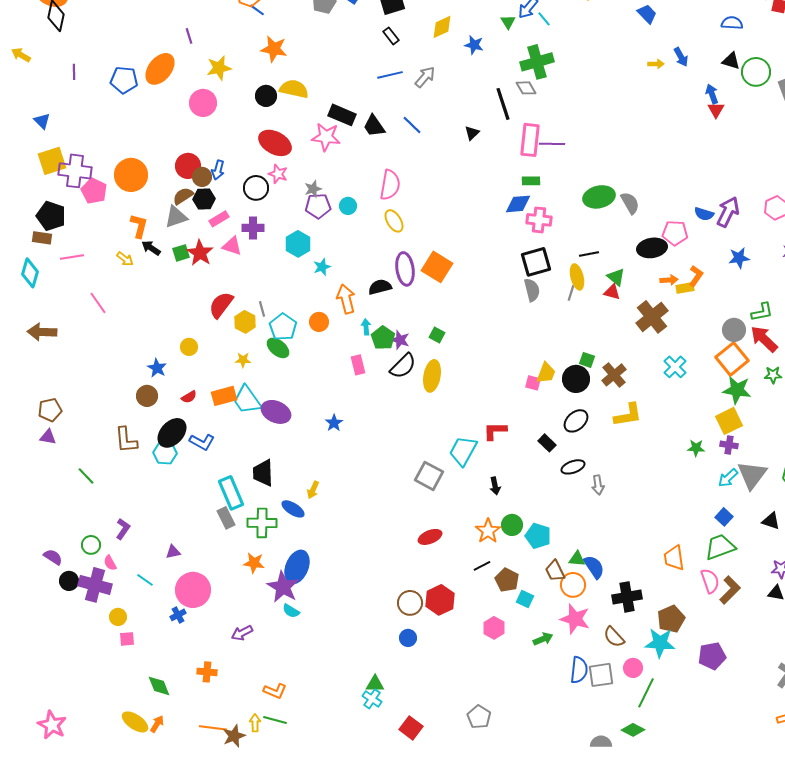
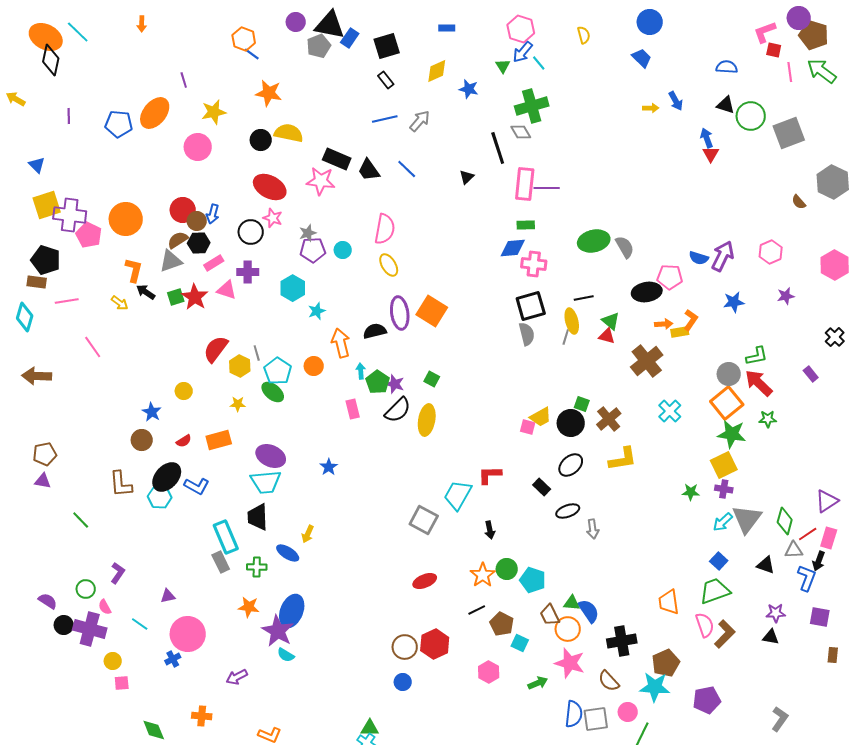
yellow trapezoid: (546, 373) -> (541, 417), turned 40
cyan trapezoid: (247, 400) -> (266, 482), moved, turned -60
green cross: (262, 523) -> (257, 567), size x0.7

